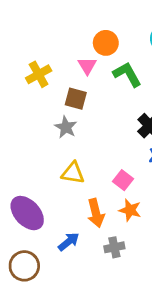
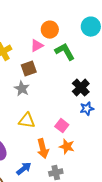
pink triangle: (87, 66) -> (37, 46), turned 32
brown square: (76, 99) -> (29, 69), turned -35

